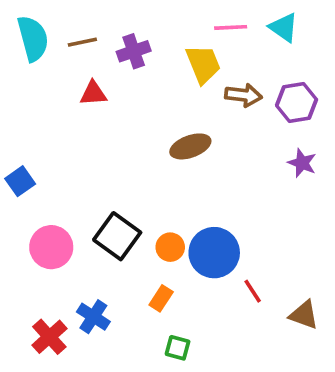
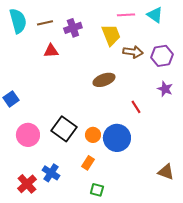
red line: (253, 291) -> (136, 107), moved

